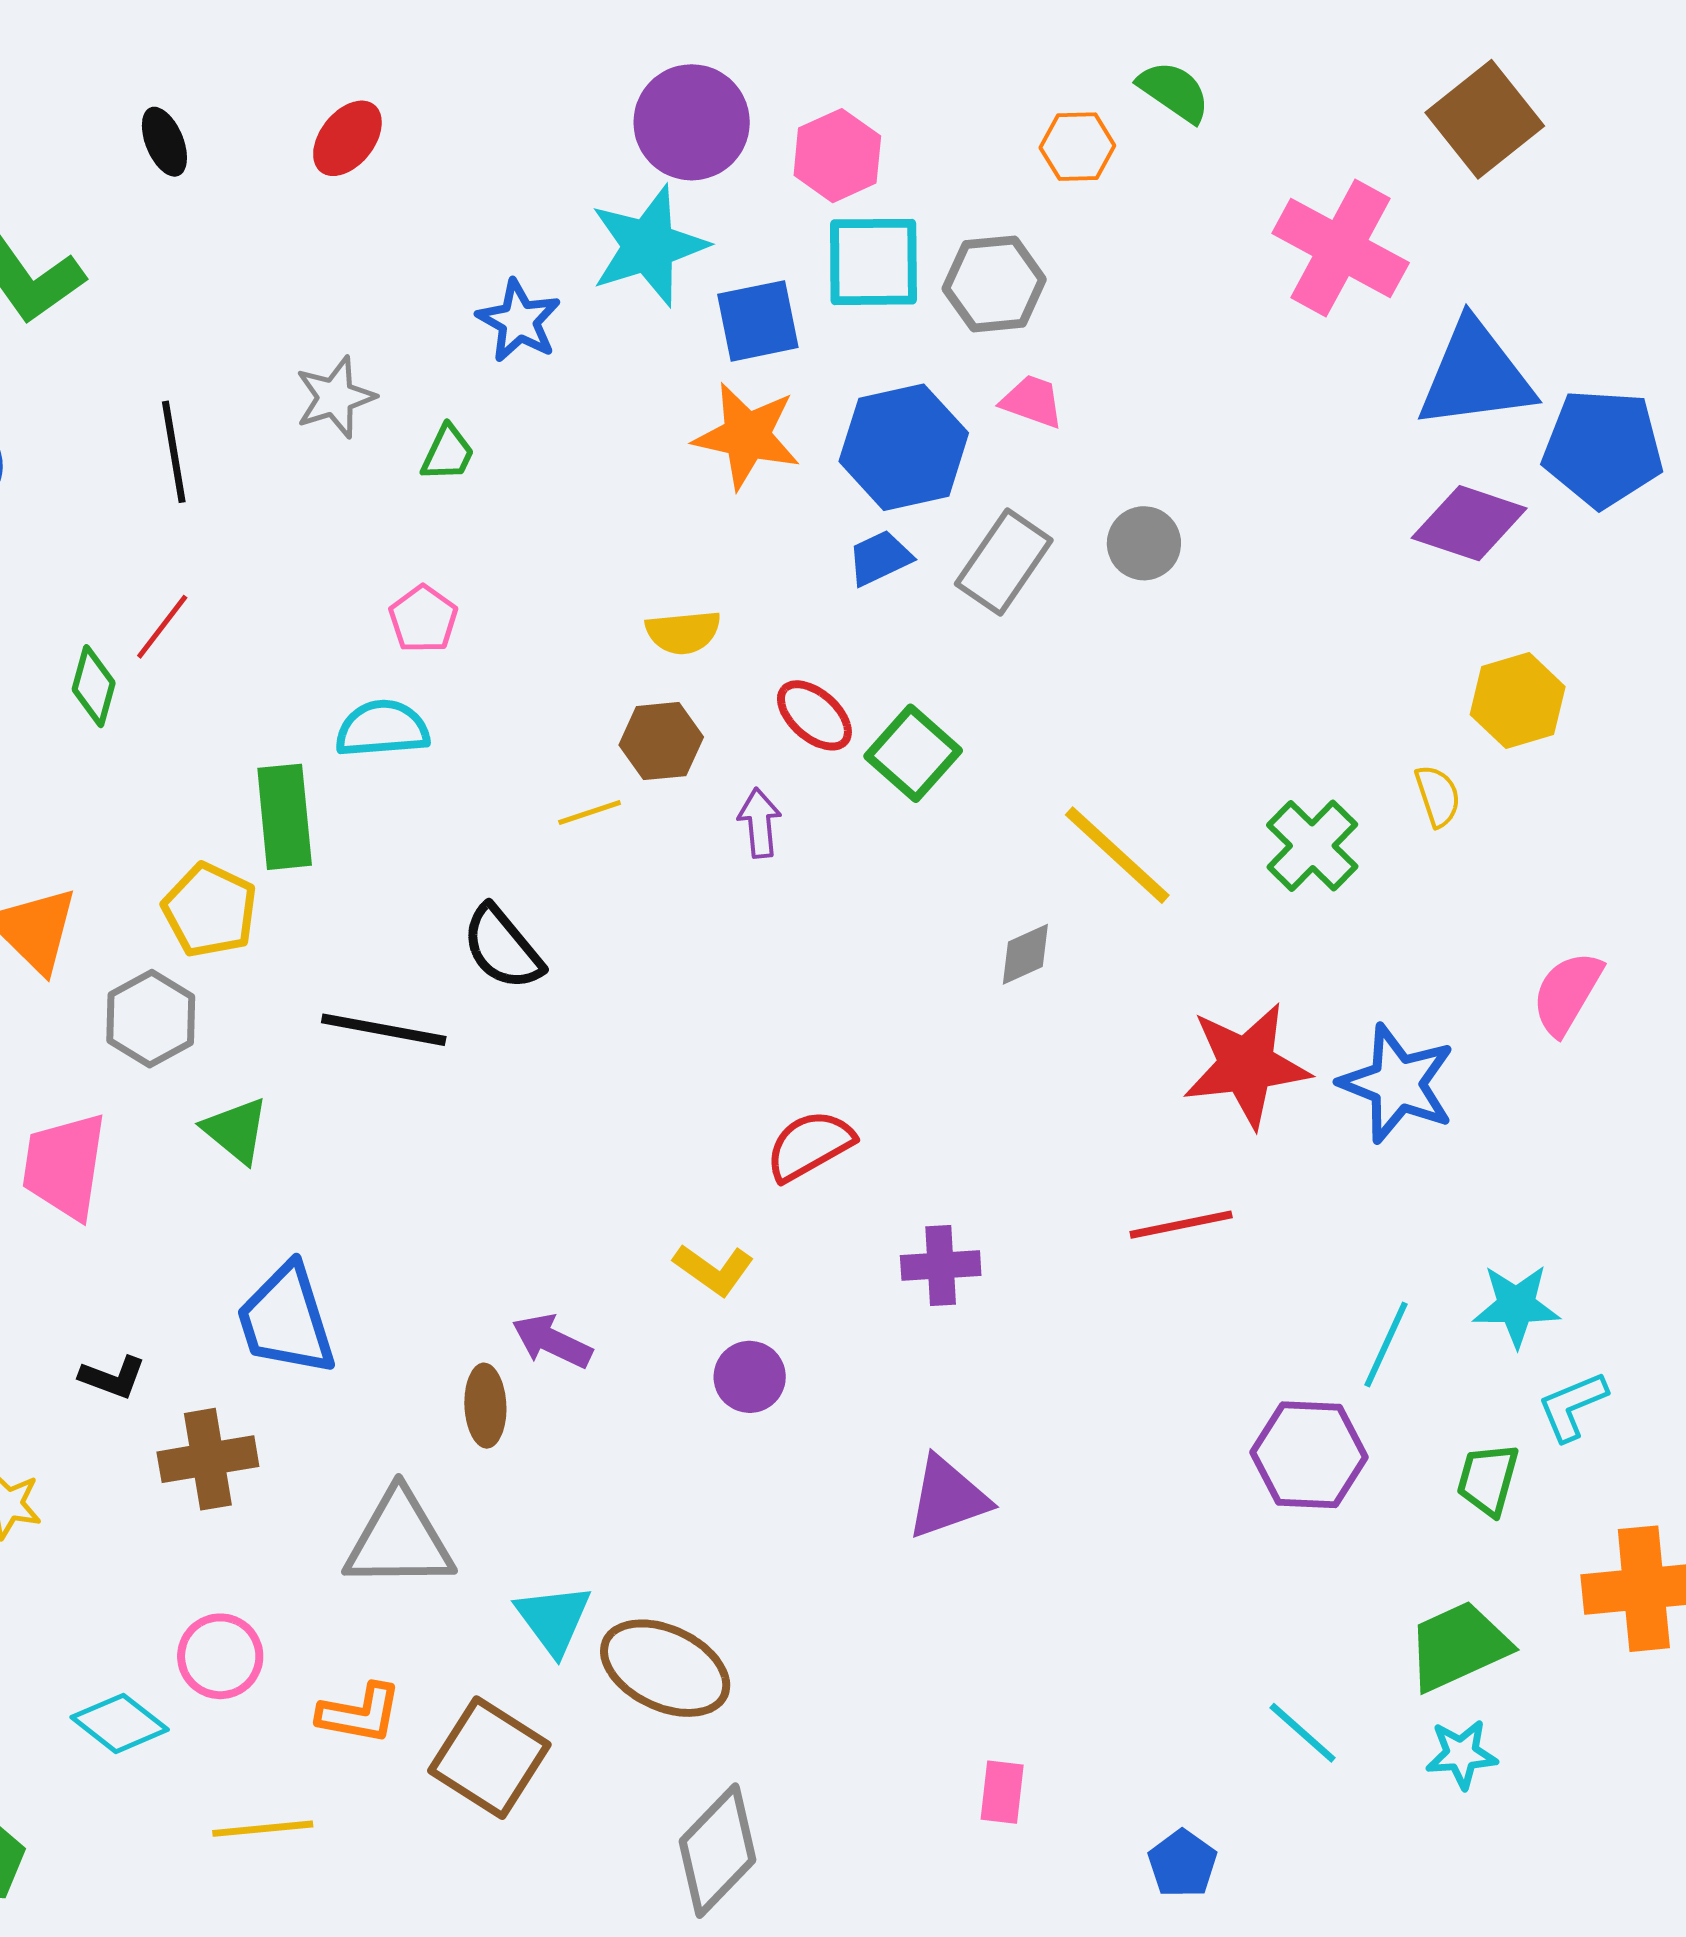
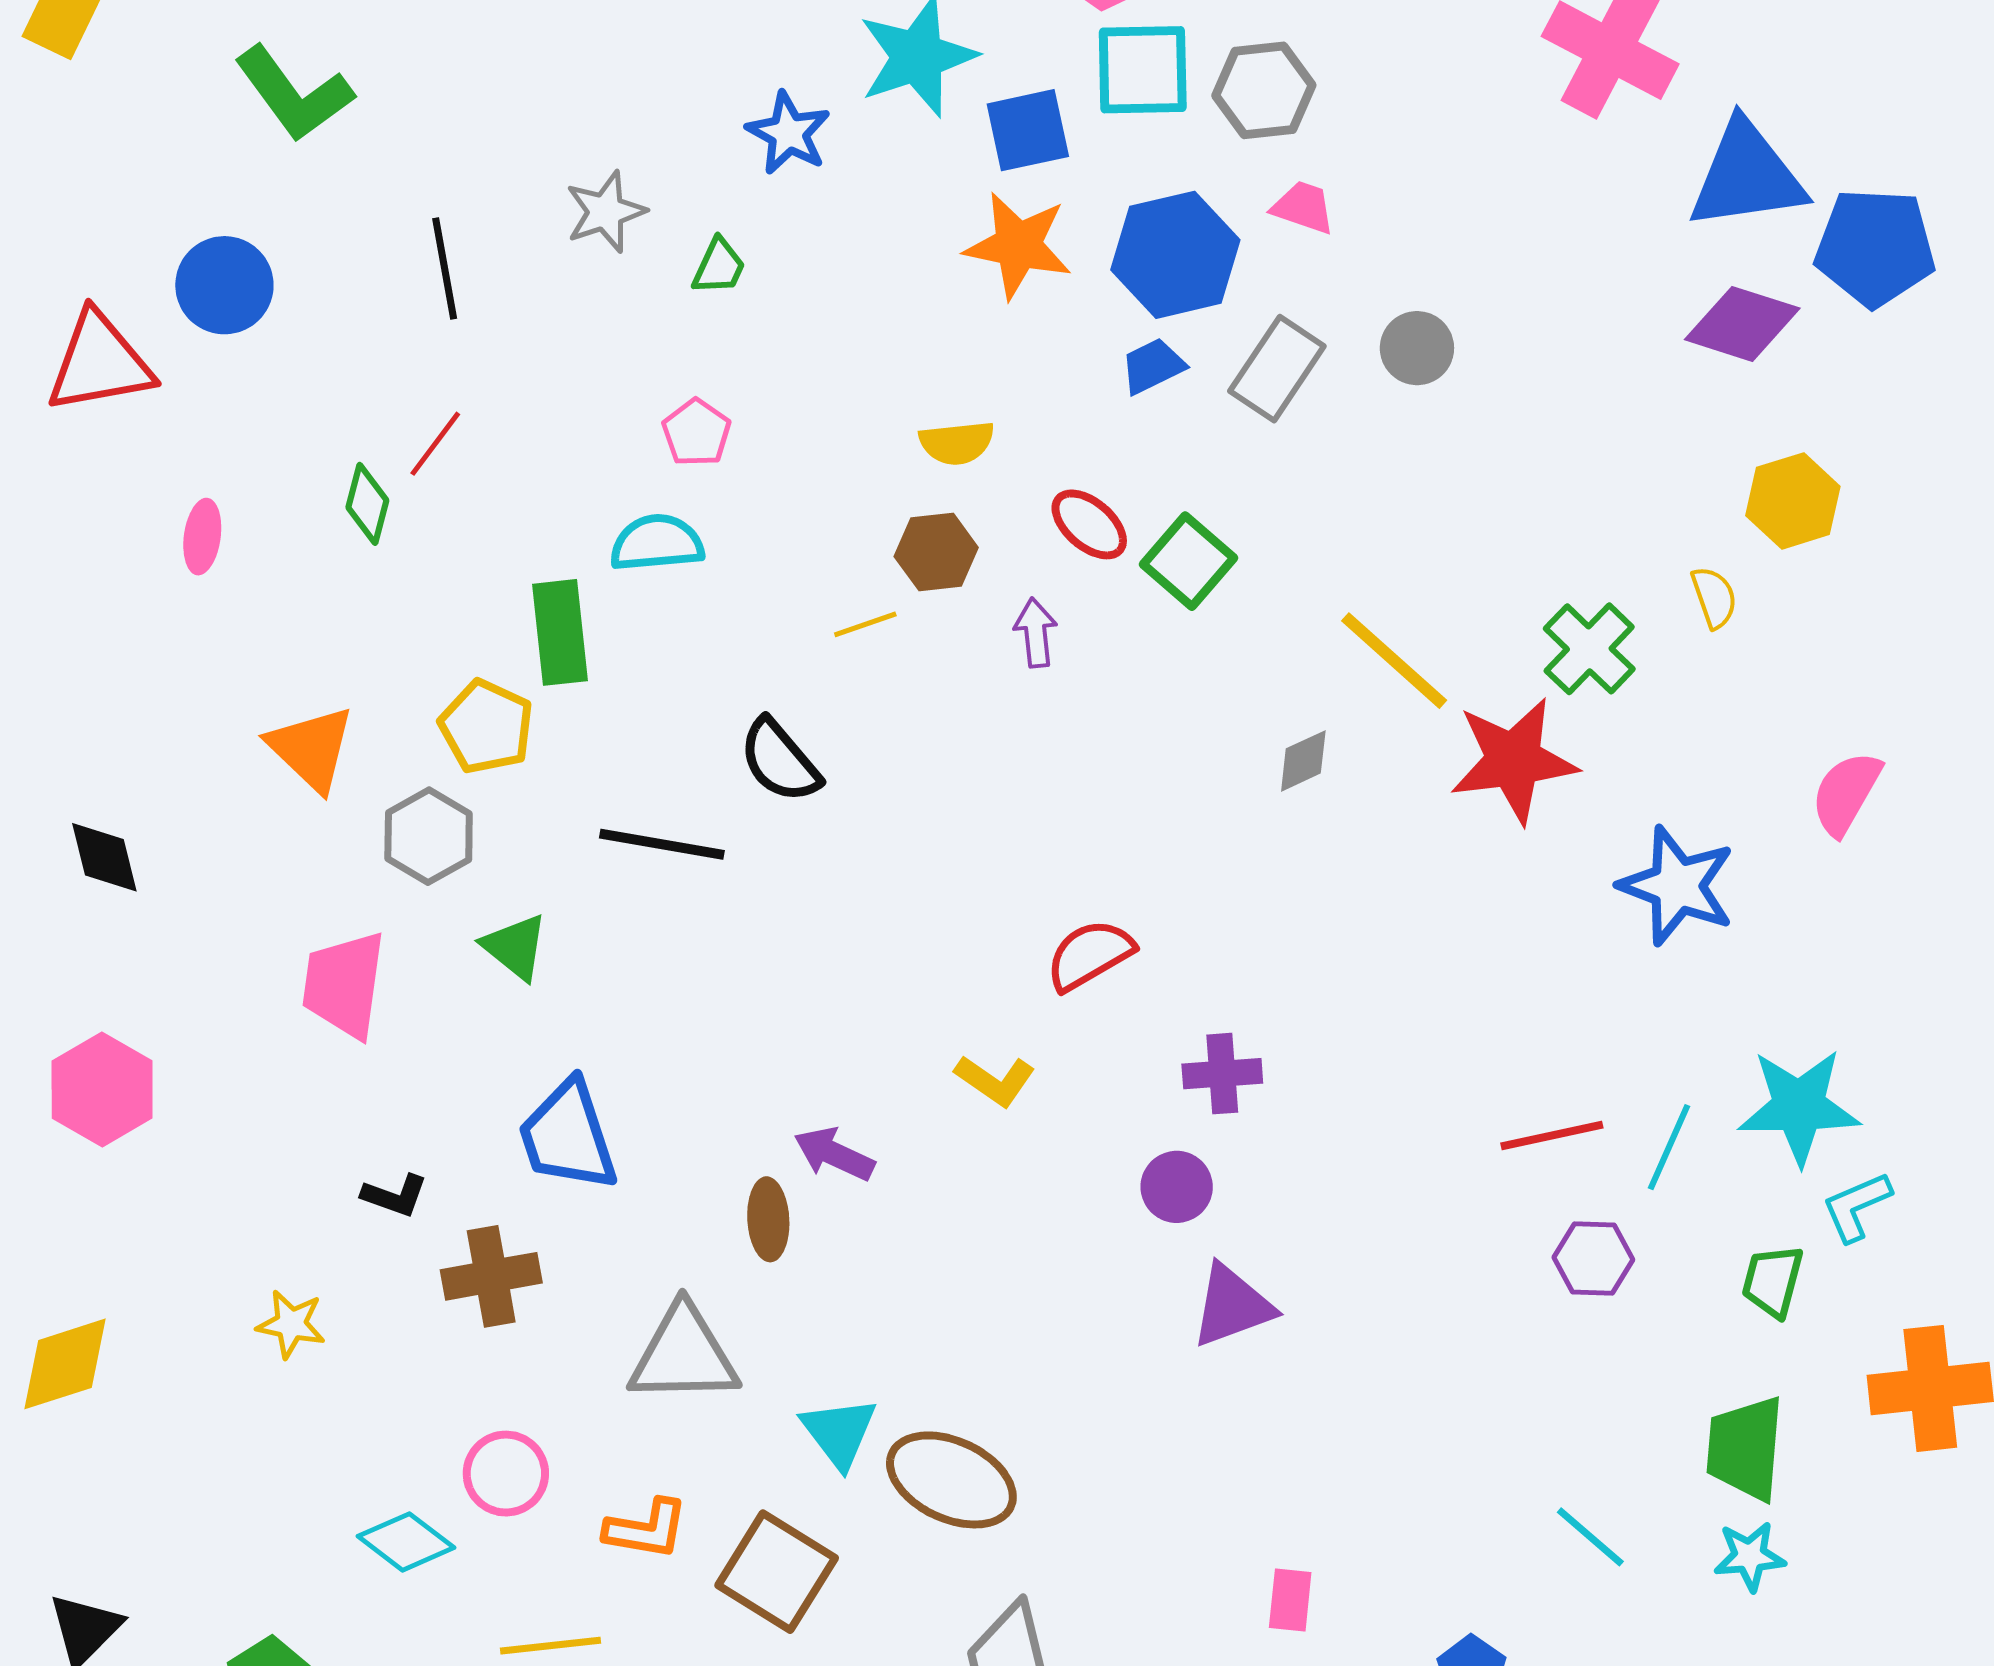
red star: (1246, 1065) -> (1514, 760), moved
red line: (1181, 1225) -> (1552, 1136), moved
cyan star: (1516, 1306) -> (1799, 1107), size x1.4
purple circle: (750, 1377) -> (1177, 1187), moved
purple hexagon: (1309, 1455) -> (1593, 1259), size x0.7
green trapezoid: (1458, 1646) -> (1745, 1448), turned -60

